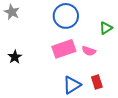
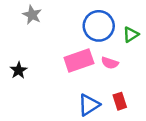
gray star: (12, 12) -> (32, 15), moved
blue circle: (66, 16) -> (99, 26), moved

